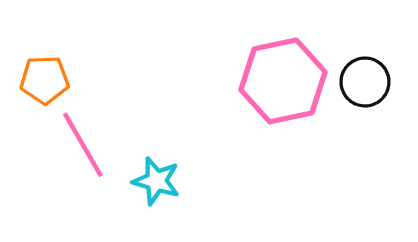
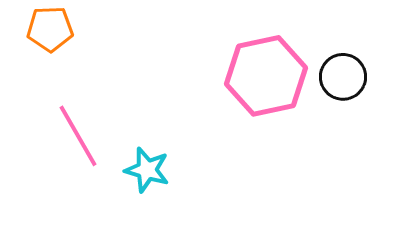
orange pentagon: (45, 80) -> (50, 29), moved

